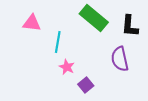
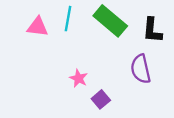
cyan line: (58, 42) -> (68, 19), moved

